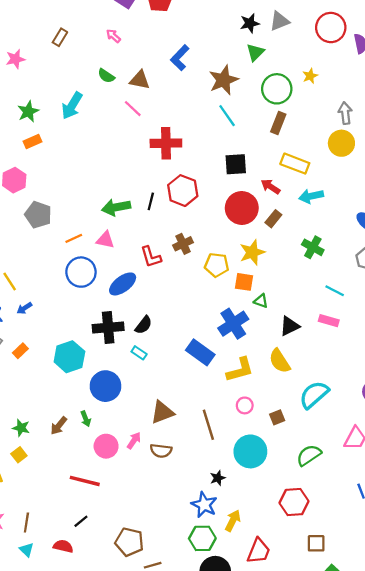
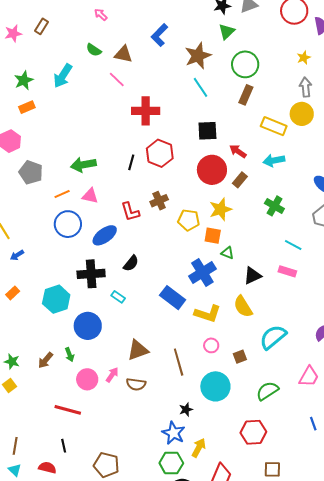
brown rectangle: (60, 37) -> (41, 26), moved
yellow star: (310, 76) -> (304, 58), moved
yellow rectangle: (295, 164) -> (274, 126), moved
green arrow: (116, 207) -> (83, 165), moved
black semicircle: (144, 325) -> (131, 263), moved
yellow L-shape: (240, 370) -> (208, 314), turned 32
black line: (81, 521) -> (64, 446), turned -64

